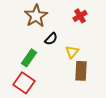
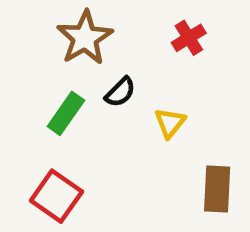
green rectangle: (29, 58) -> (66, 113), moved
brown rectangle: (81, 71) -> (217, 189), moved

